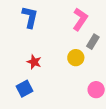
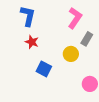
red star: (34, 62) -> (32, 42), moved
blue square: (25, 89) -> (44, 69), moved, turned -35

